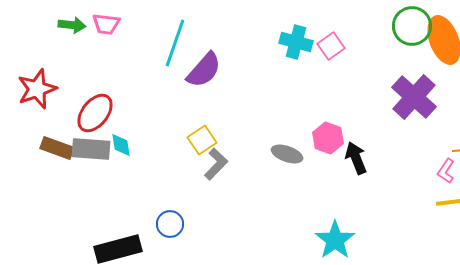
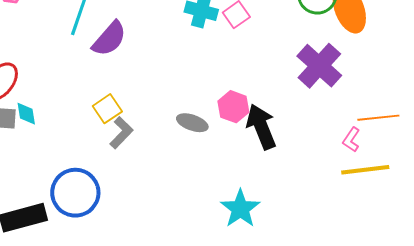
black arrow: (356, 158) -> (261, 127), size x1.4
blue circle: (170, 224) -> (75, 193), size x1.8

